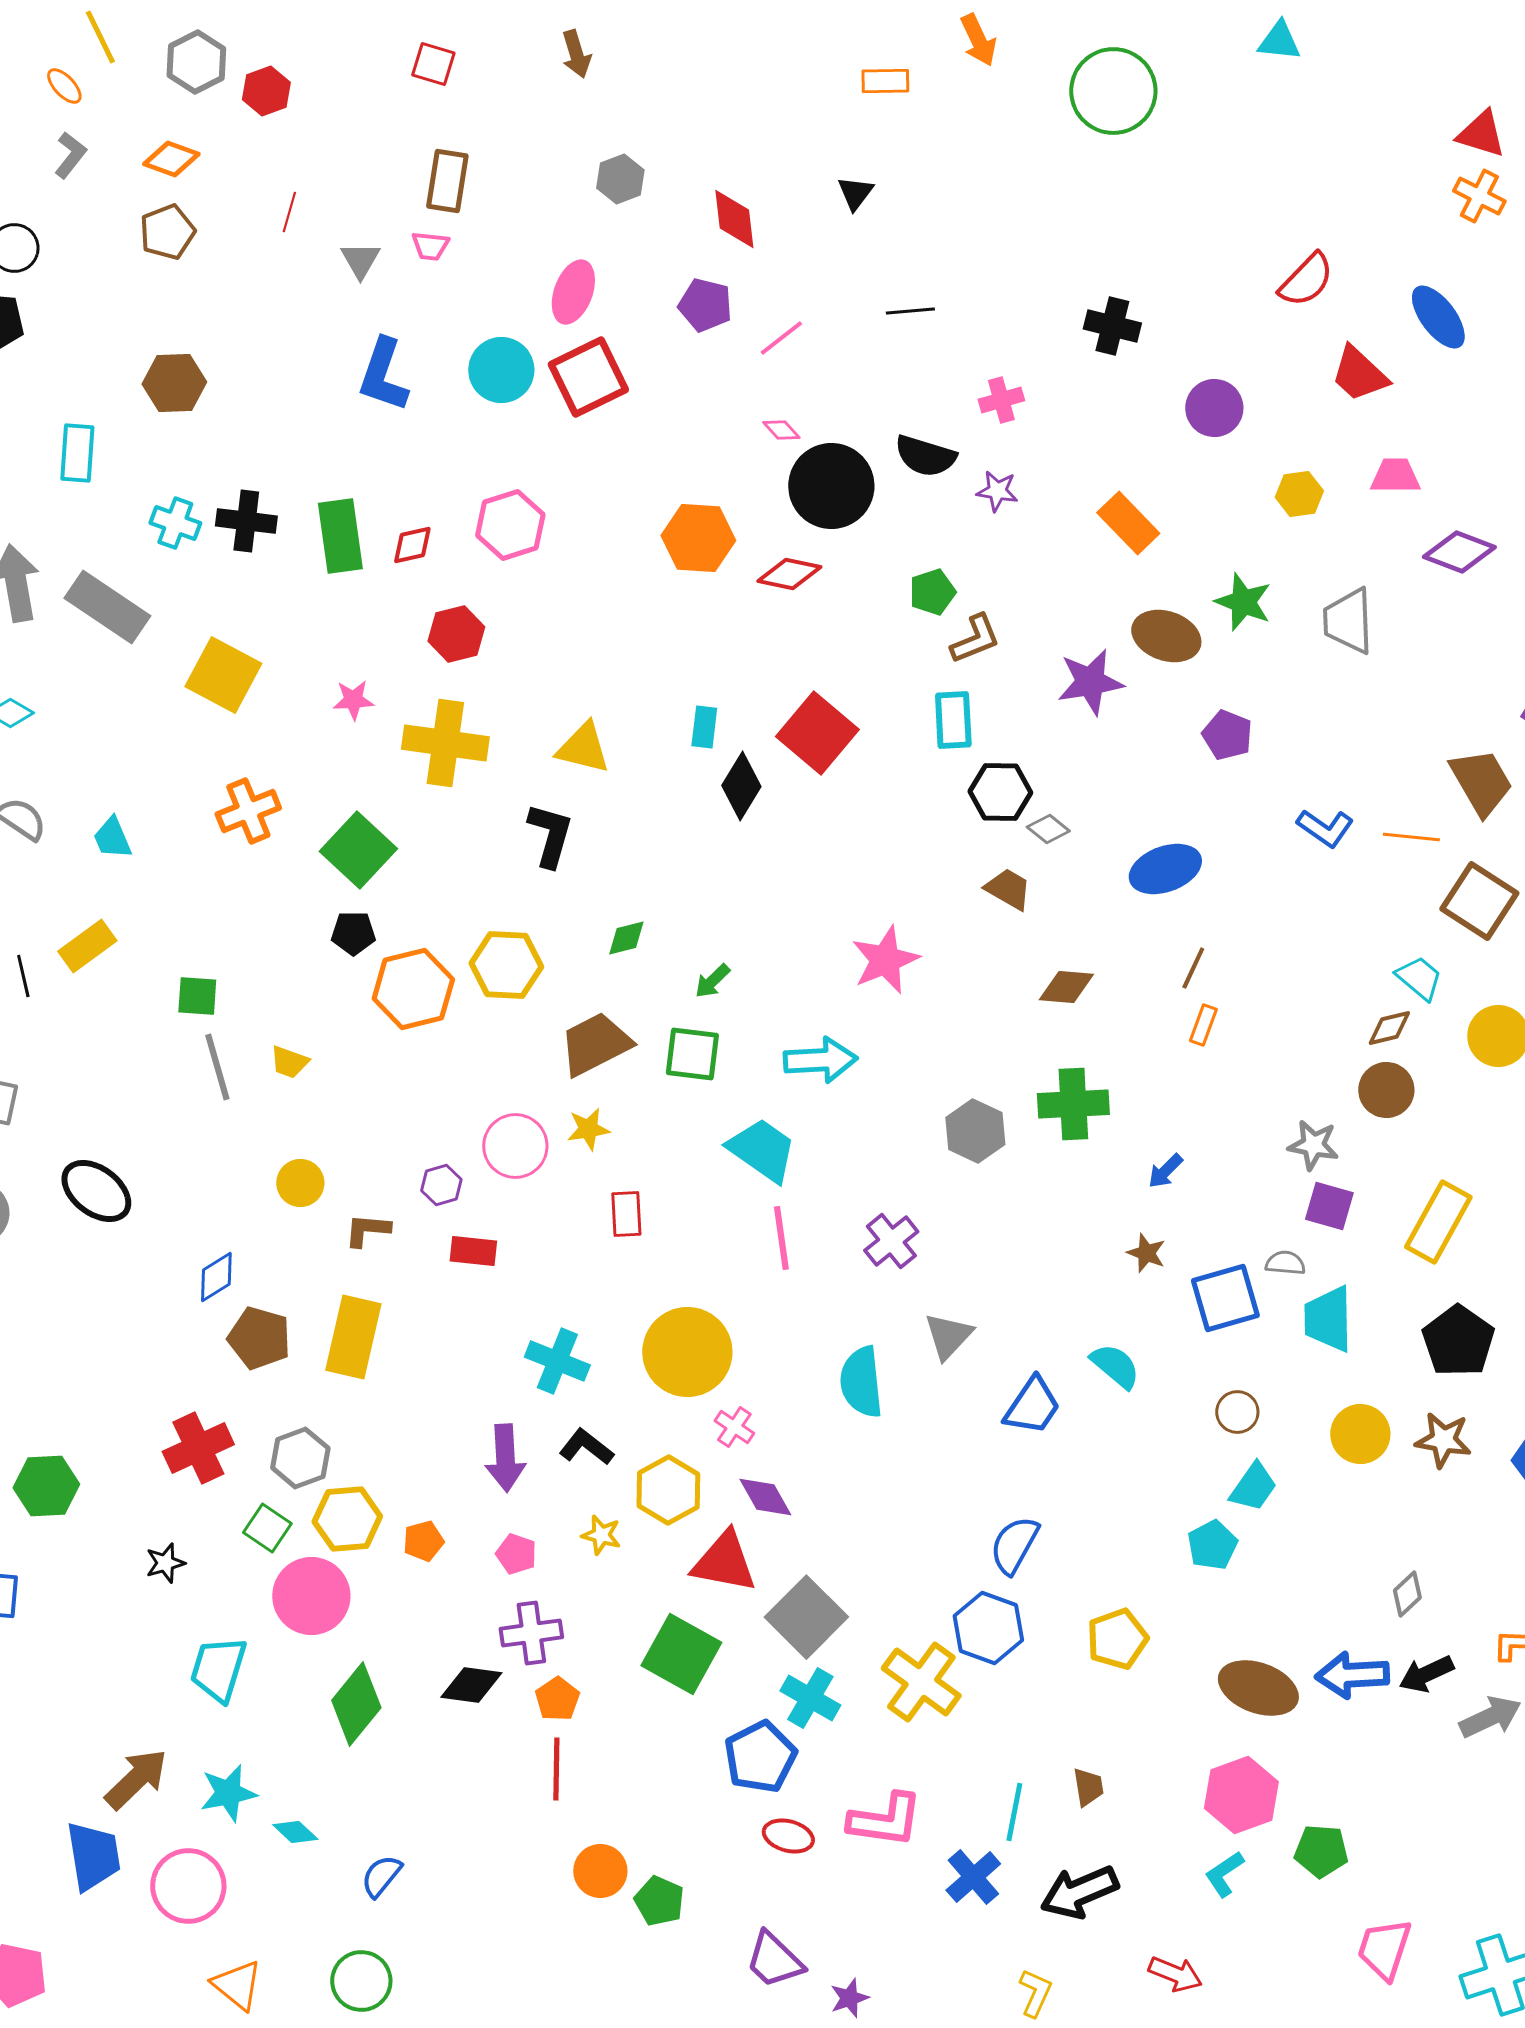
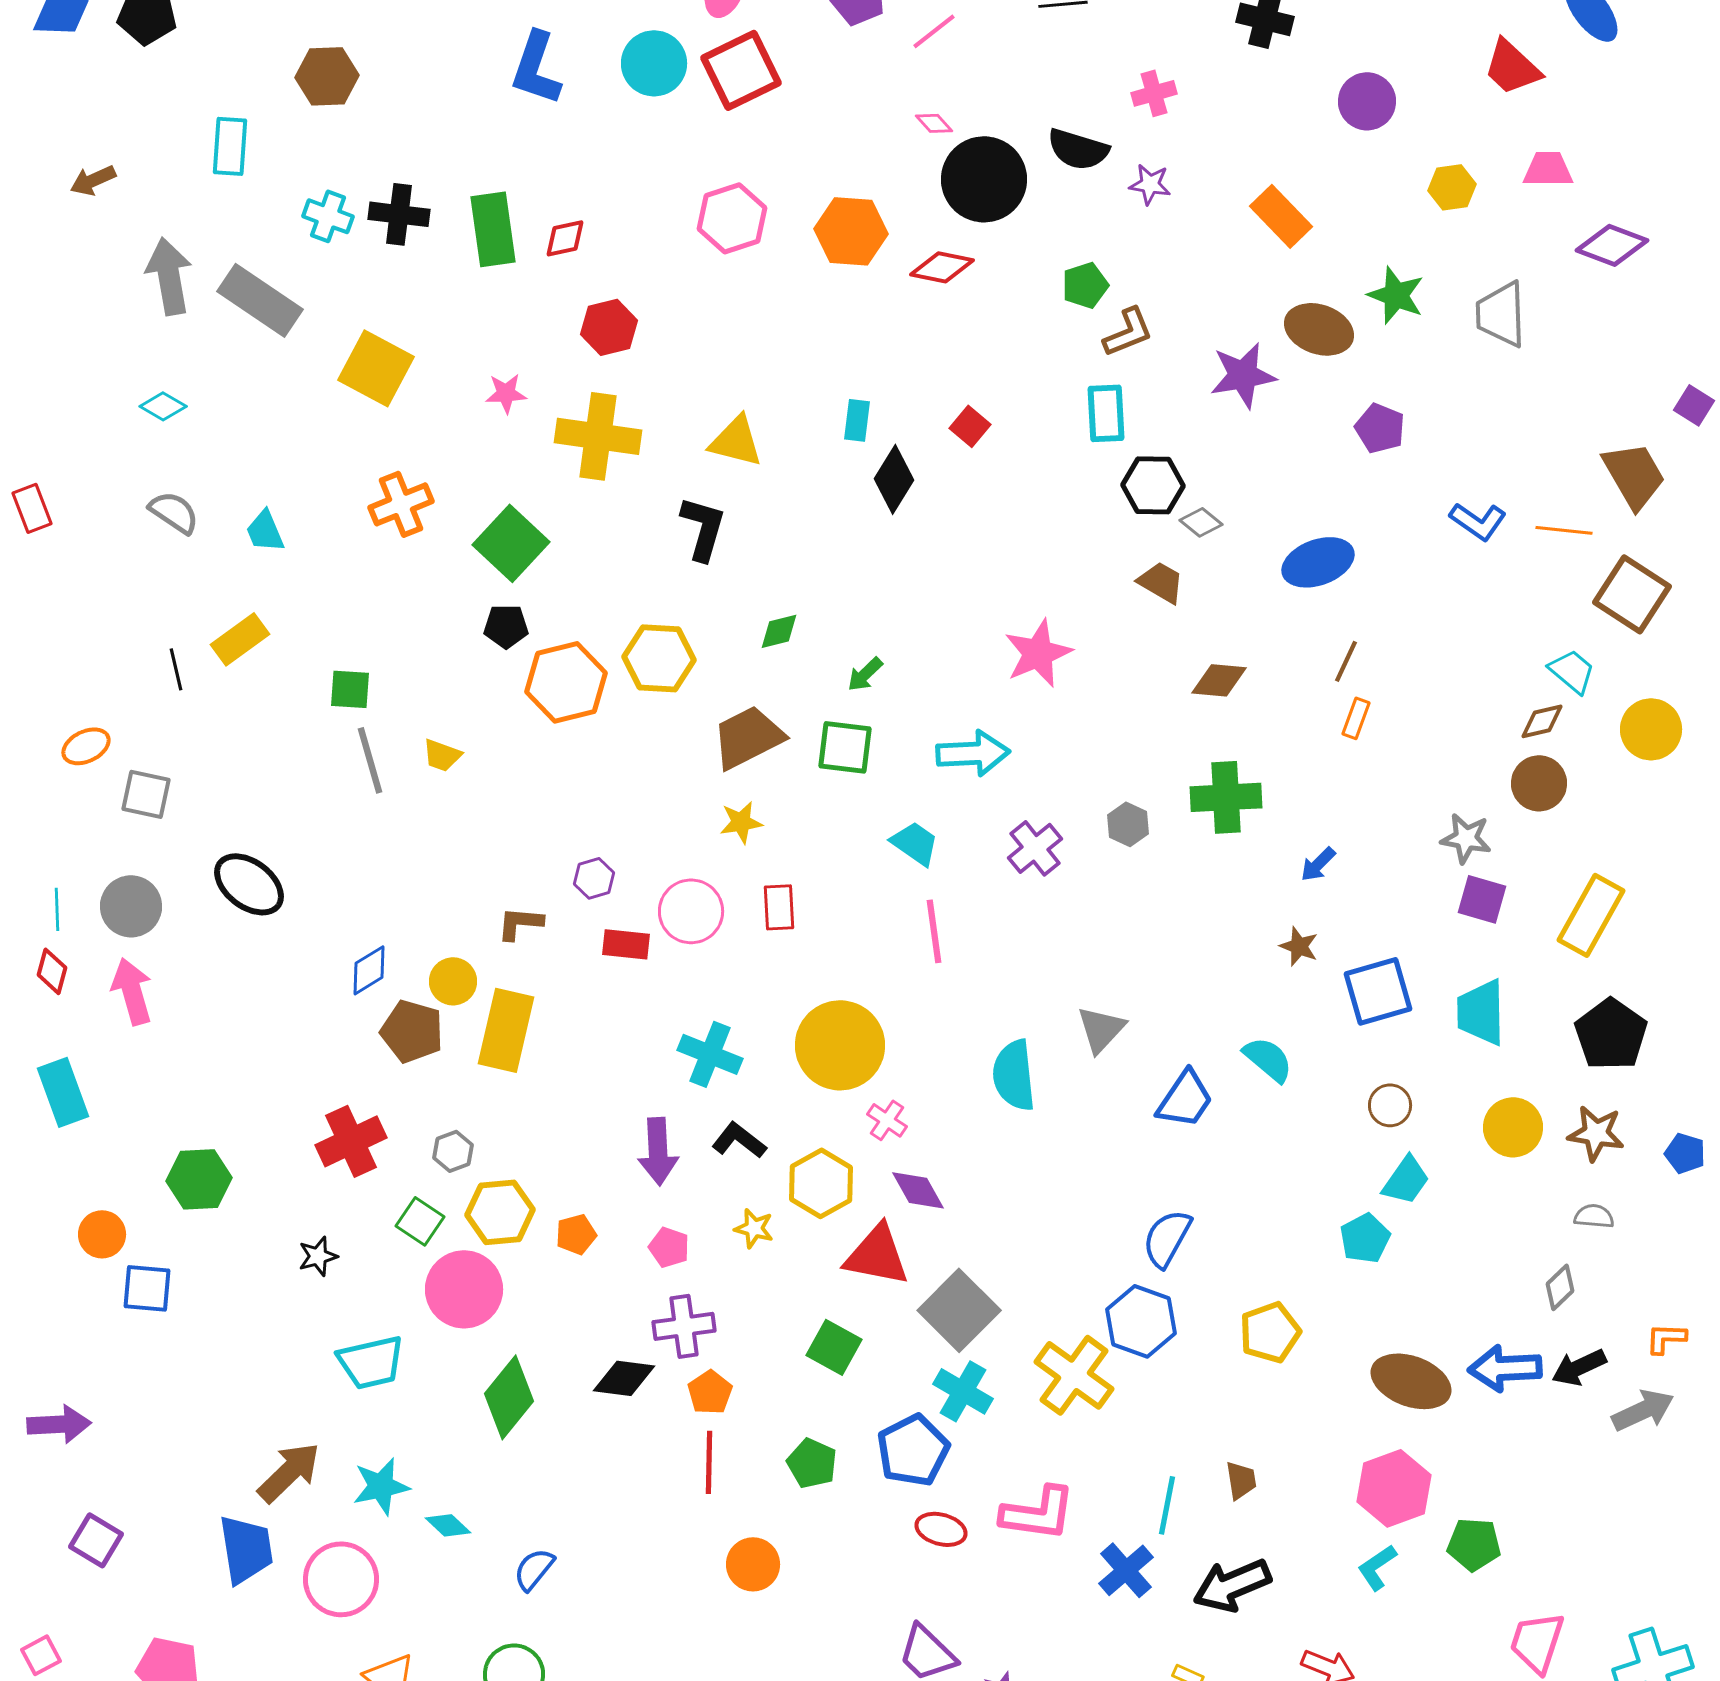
pink hexagon: (510, 525) -> (732, 218), moved
red square: (817, 733) -> (970, 426), size x0.5
gray hexagon: (975, 1131) -> (1128, 824), size x0.7
pink circle: (515, 1146) -> (691, 911), moved
cyan trapezoid: (762, 1150) -> (915, 843), size x0.7
yellow circle: (300, 1183) -> (453, 981), moved
purple cross: (891, 1241) -> (1035, 848), moved
gray semicircle: (1285, 1263) -> (1594, 1216), moved
gray hexagon: (300, 1458) -> (453, 1151), size x0.7
green square: (681, 1654) -> (834, 1347), size x0.7
cyan trapezoid: (218, 1669) -> (371, 1362), turned -120
green pentagon: (659, 1901) -> (812, 1463), moved

